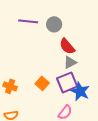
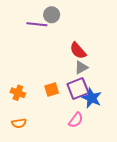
gray circle: (54, 24) -> (52, 15), moved
orange square: (42, 83) -> (52, 90), turned 32

